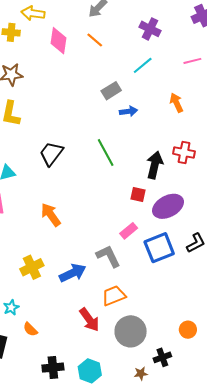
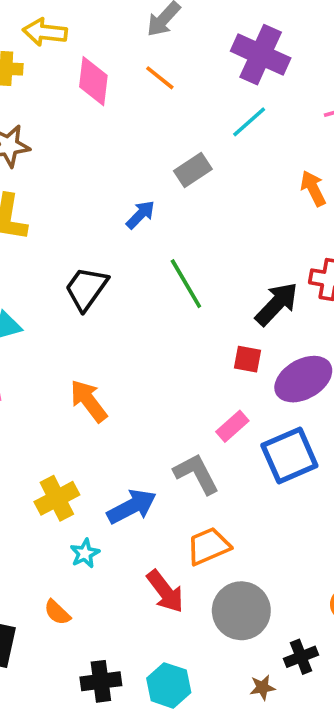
purple cross: (150, 29) -> (261, 55), size x1.4
blue arrow: (128, 111) -> (140, 215), moved, turned -36
black arrow: (155, 165) -> (277, 304), turned 32
cyan star: (11, 308) -> (85, 553), moved

